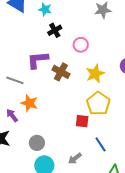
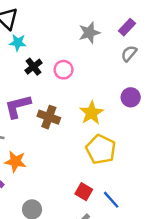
pink circle: (81, 45) -> (64, 70), moved
red square: (82, 121) -> (84, 192), moved, turned 32

